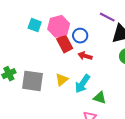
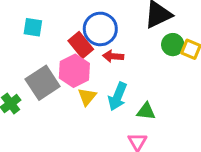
pink hexagon: (59, 26) -> (74, 71), moved
blue circle: (80, 36) -> (100, 29), size x1.5
gray square: (33, 81) -> (43, 83), moved, turned -30

